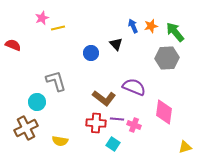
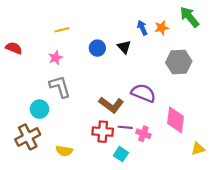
pink star: (42, 18) -> (56, 58), moved
green arrow: (175, 32) -> (189, 17), moved
blue circle: (91, 53) -> (97, 48), moved
yellow triangle: (185, 147) -> (198, 149), moved

